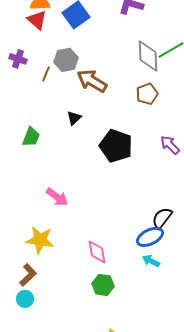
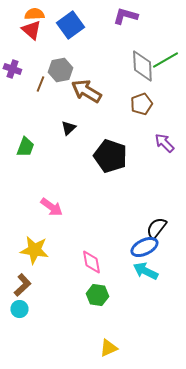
purple arrow: (170, 145) -> (164, 143), moved
cyan arrow: (151, 261) -> (145, 271), size x1.4

